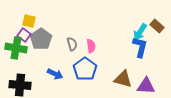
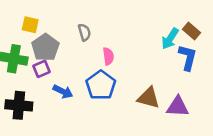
purple square: (24, 35) -> (42, 69), moved, turned 32
gray semicircle: (72, 44) -> (84, 32), moved
blue L-shape: (140, 47) -> (188, 57), moved

